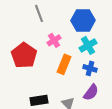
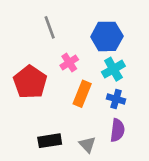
purple semicircle: (91, 92) -> (117, 130), turned -30

